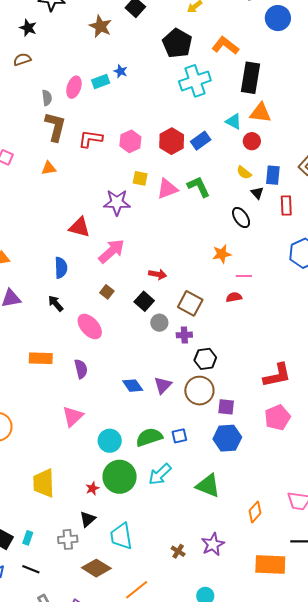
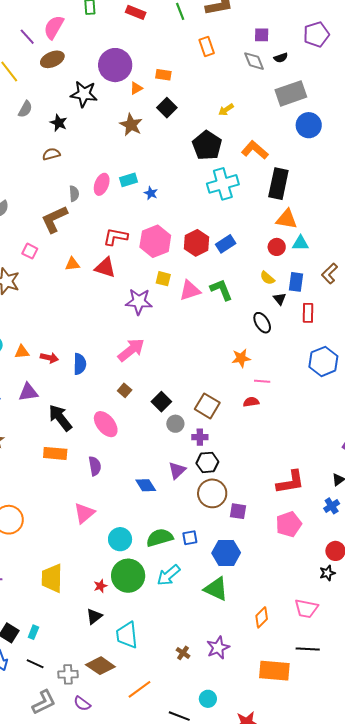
blue star: (121, 71) -> (151, 193), moved
cyan triangle: (234, 121) -> (300, 243), moved, turned -30
brown L-shape: (55, 127) -> (54, 219), moved, turned -132
pink hexagon: (130, 141) -> (155, 241), size x1.4
red triangle: (80, 227) -> (105, 268), moved
red arrow: (158, 274) -> (49, 358), moved
black arrow: (56, 303) -> (60, 418), moved, size x1.6
black hexagon: (205, 359) -> (207, 462), moved
purple triangle: (163, 385) -> (177, 470), moved
blue hexagon: (227, 438) -> (226, 553), moved
gray cross: (68, 539) -> (68, 674), moved

